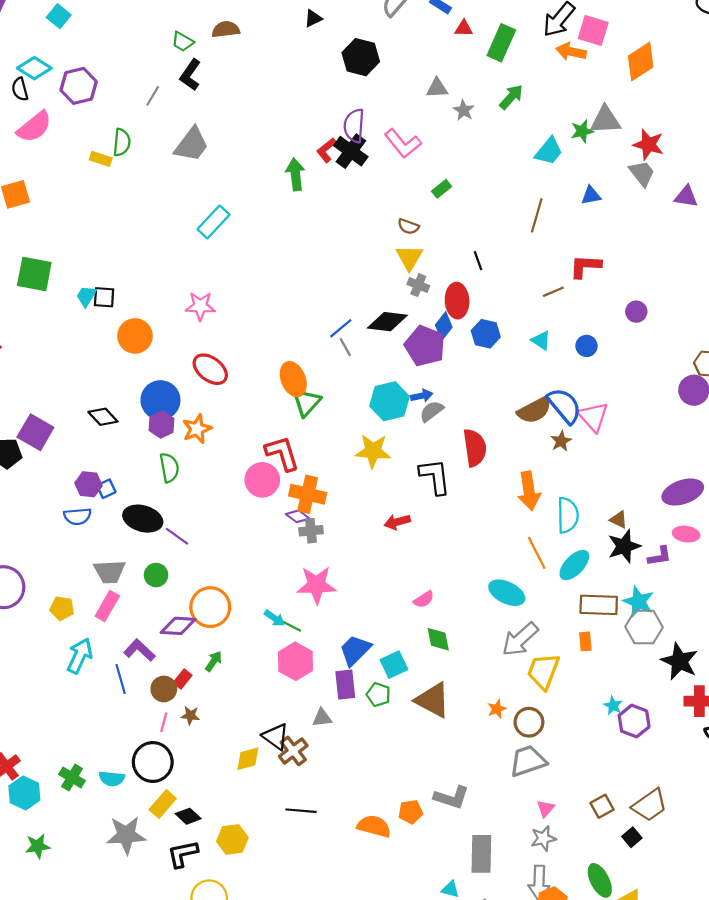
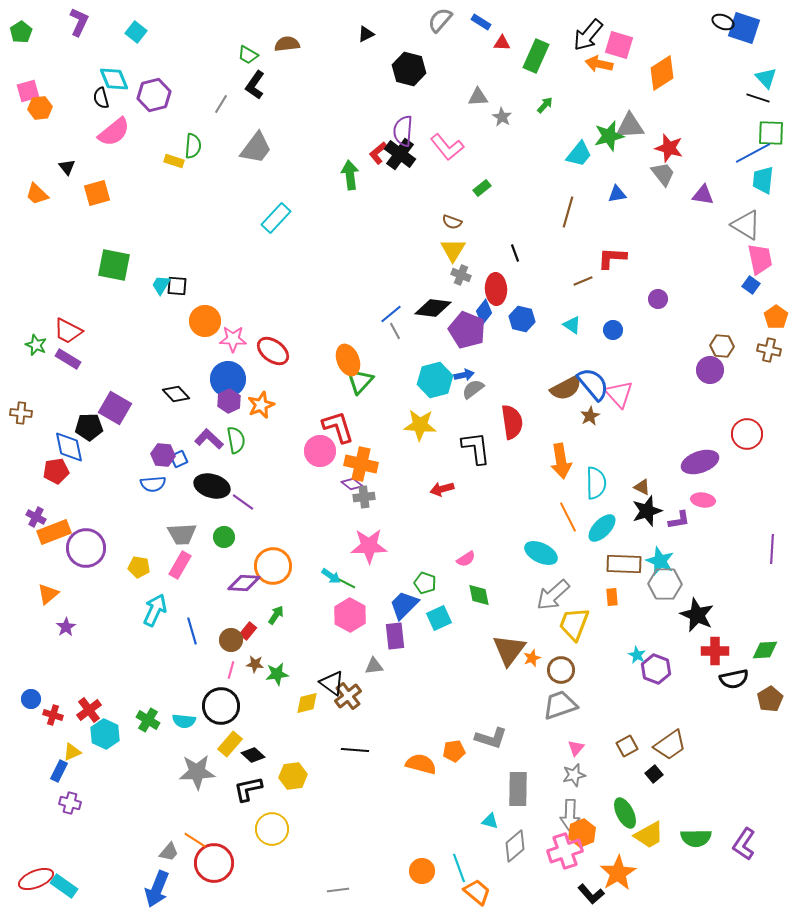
cyan diamond: (34, 68) -> (114, 79), turned 36
green arrow: (511, 97) -> (545, 105), size x0.7
green star: (582, 131) -> (609, 136), size x1.4
pink star: (200, 306) -> (233, 339), moved
purple L-shape: (139, 650) -> (209, 439), moved
green pentagon: (378, 695) -> (425, 583), moved
brown triangle: (433, 700) -> (509, 650), moved, turned 39
green star: (38, 846) -> (277, 674), moved

